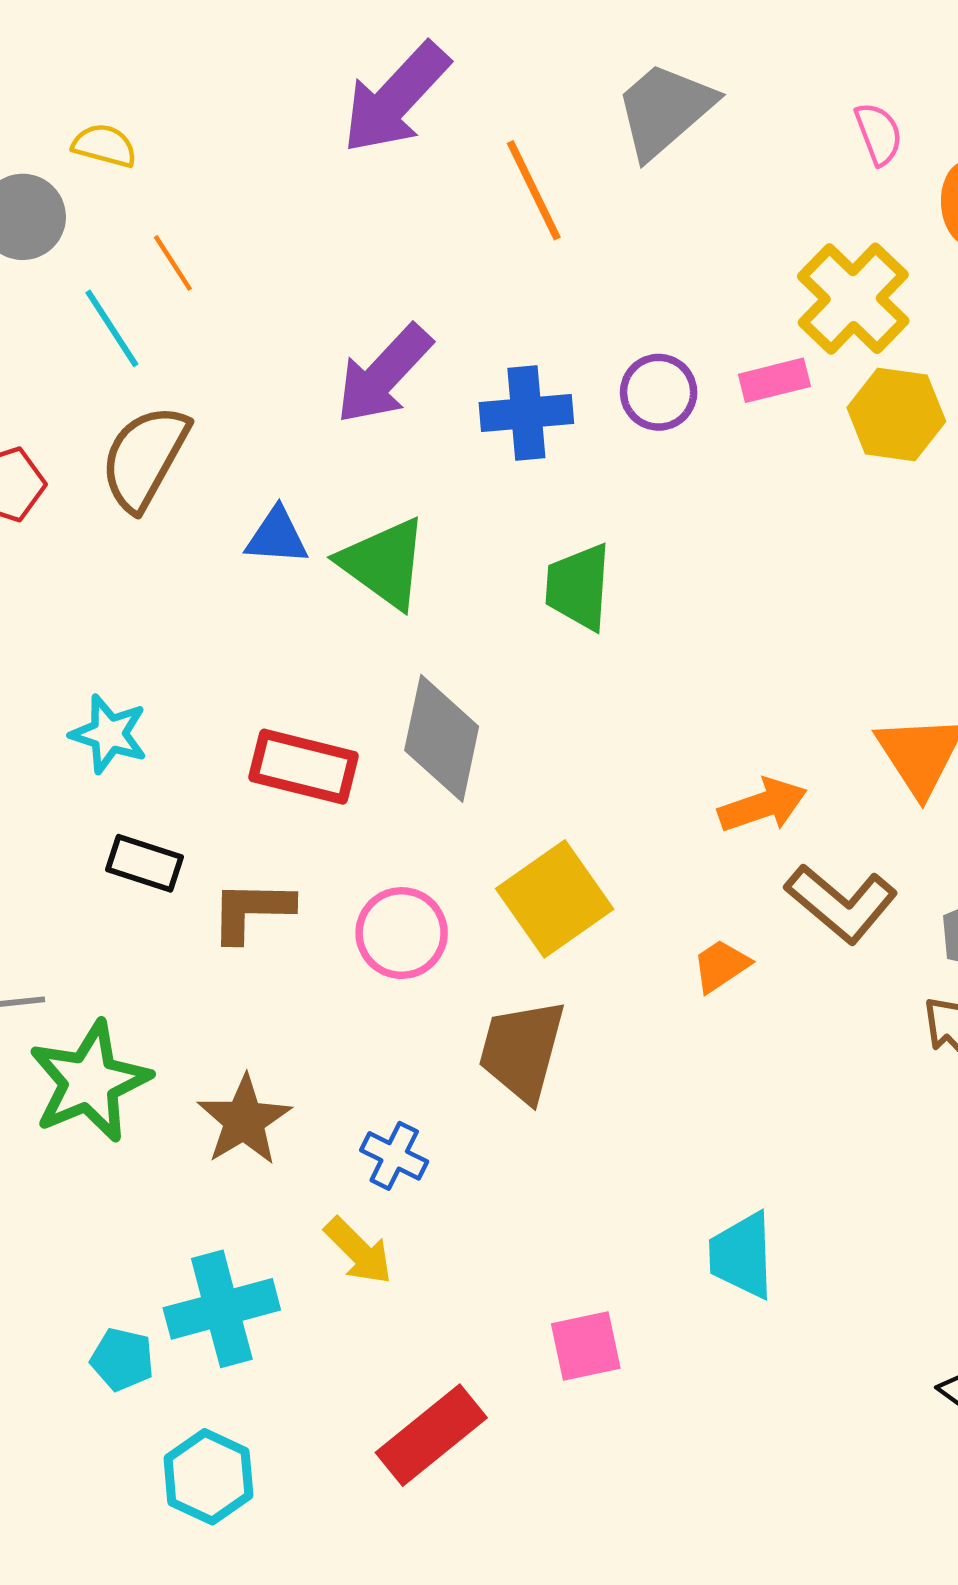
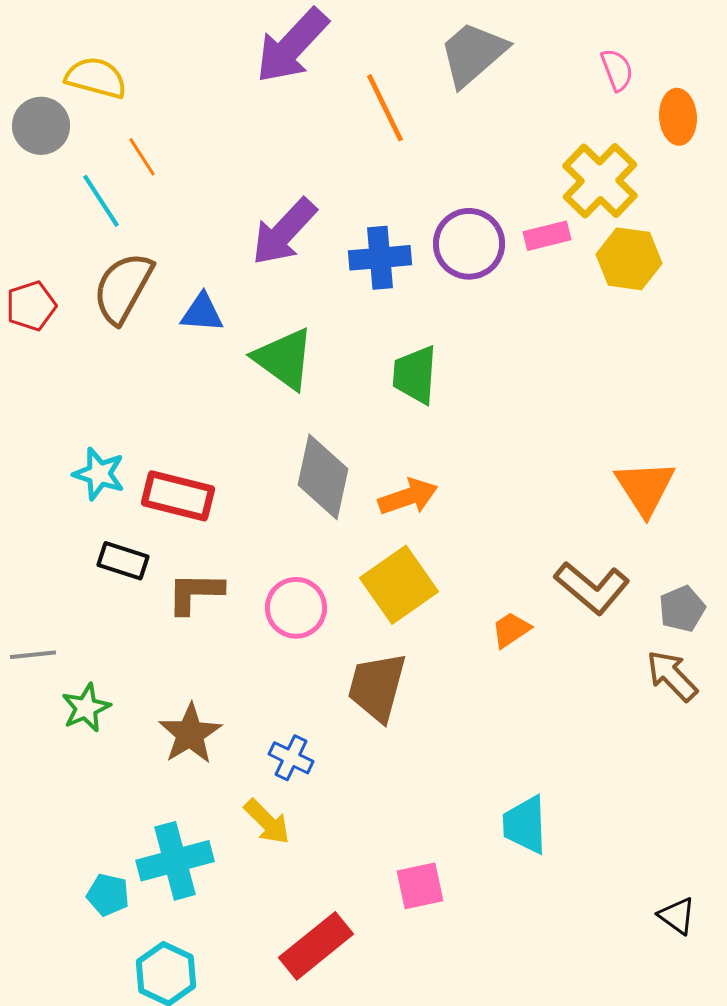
yellow semicircle: (104, 146) -> (96, 78), size x1.4
purple circle: (659, 392) -> (469, 244), size x1.4
blue triangle: (277, 536) -> (202, 313), moved
red rectangle: (304, 767) -> (178, 496), moved
orange arrow: (763, 805) -> (408, 497), moved
green star: (90, 1082) -> (86, 708), size x0.6

